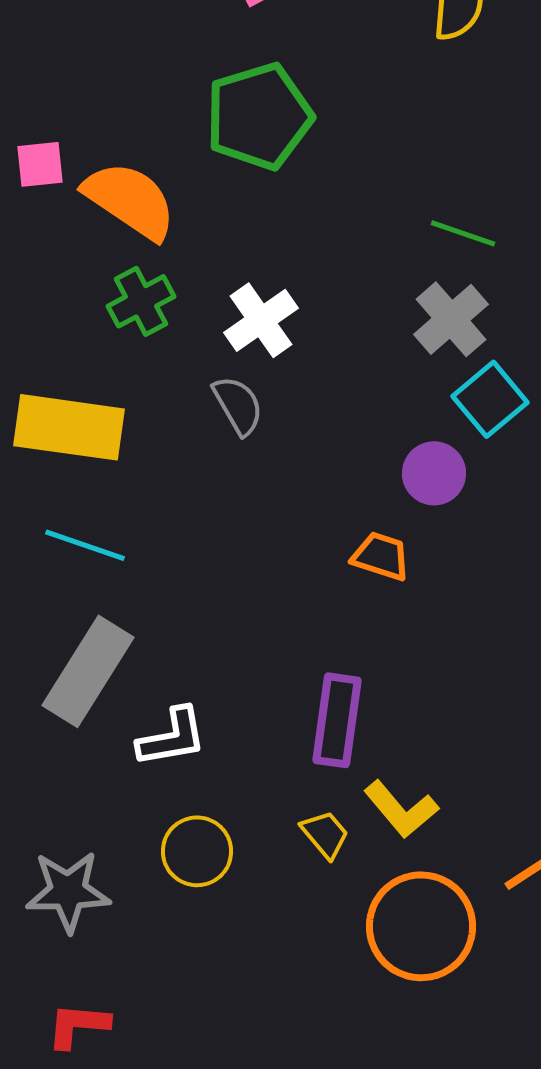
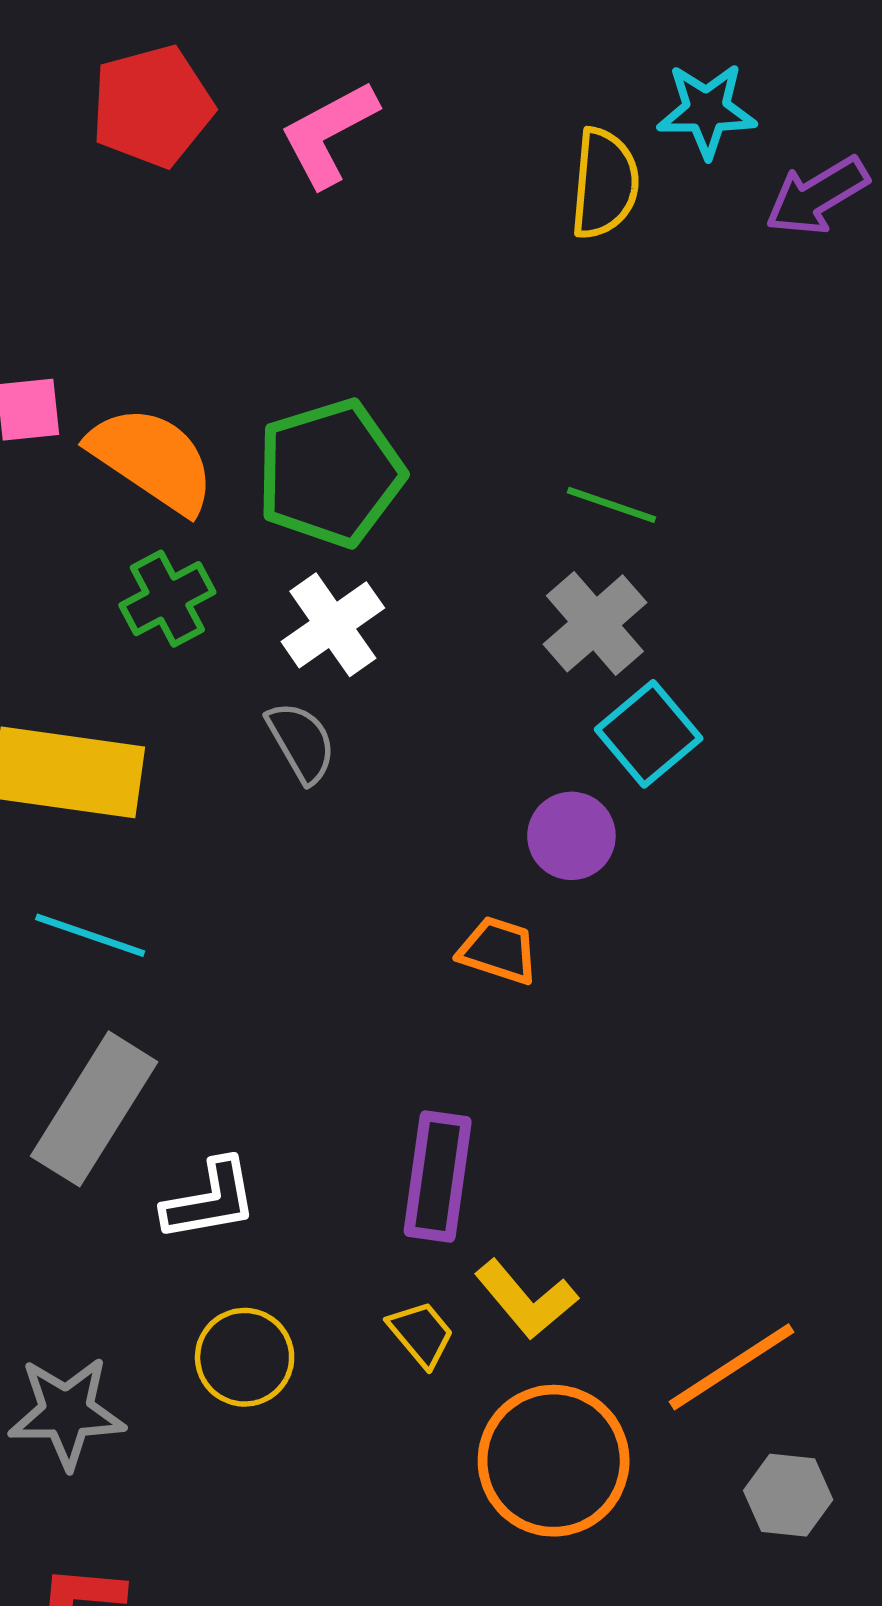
green pentagon: (259, 116) -> (330, 473), moved

